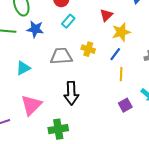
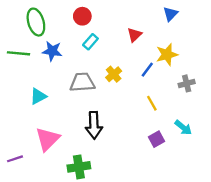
yellow star: (121, 32) -> (167, 54), moved
yellow cross: (88, 49) -> (114, 74), turned 32
blue line: (115, 54) -> (147, 70), moved
yellow line: (121, 74) -> (152, 103), turned -32

